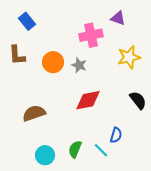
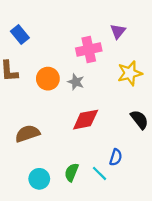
purple triangle: (118, 18) -> (118, 31), turned 49

